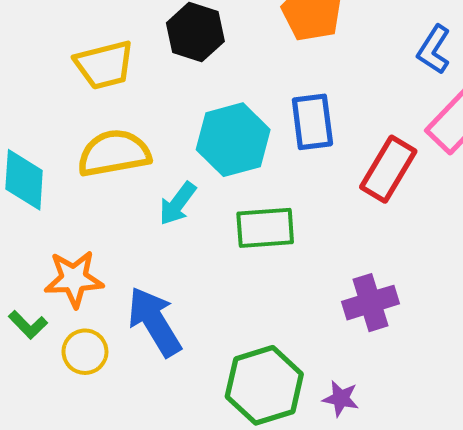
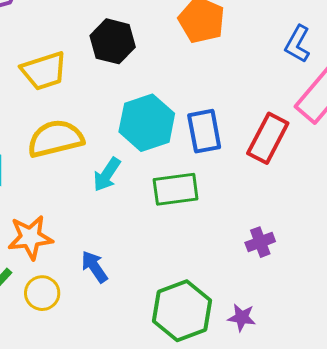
blue rectangle: (312, 122) -> (204, 131), moved
purple cross: (370, 303) -> (260, 242), size x0.7
blue arrow: (154, 322) -> (94, 267), size x0.6

